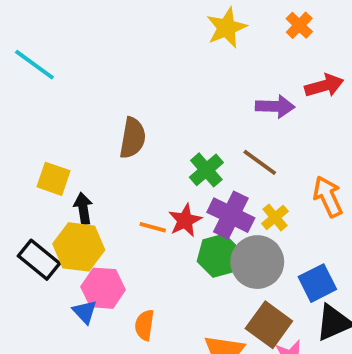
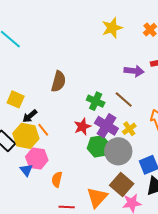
green cross: (206, 170) -> (96, 101), turned -30
black arrow: (83, 208) -> (30, 116), turned -126
orange line: (153, 227) -> (43, 130), moved, turned 32

